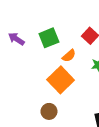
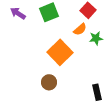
orange semicircle: (69, 56) -> (80, 29), moved

